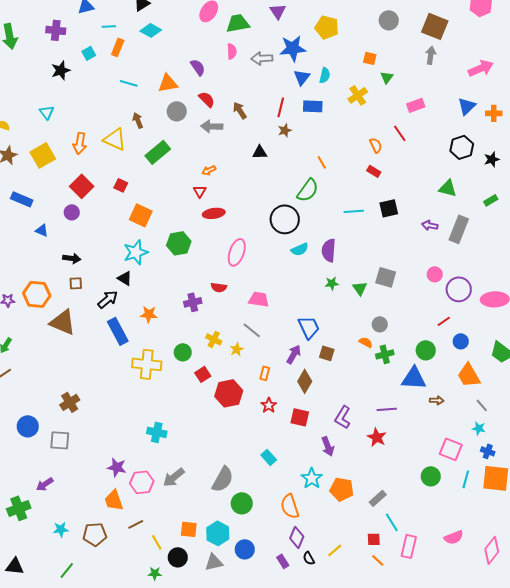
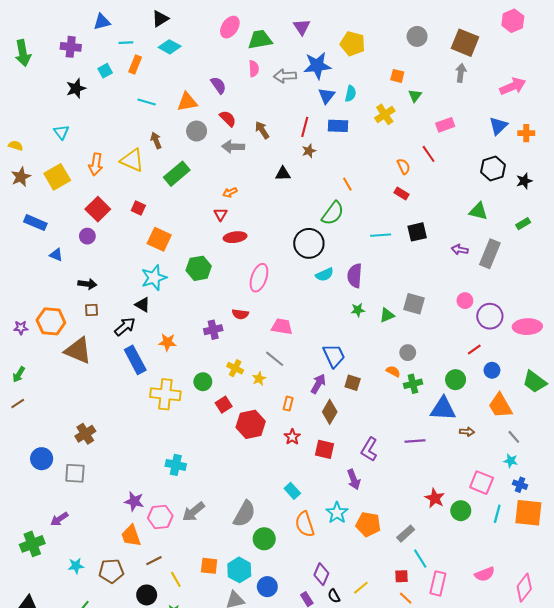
green triangle: (360, 288) -> (387, 315), turned 42
red star: (377, 437) -> (435, 498), moved
orange semicircle: (290, 506) -> (305, 524), moved
black circle: (178, 557) -> (147, 595), moved

